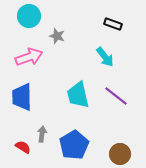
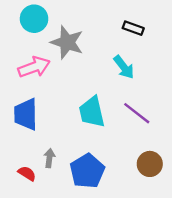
gray star: (57, 36) -> (67, 42), size x1.8
brown circle: (120, 154) -> (150, 164), moved

